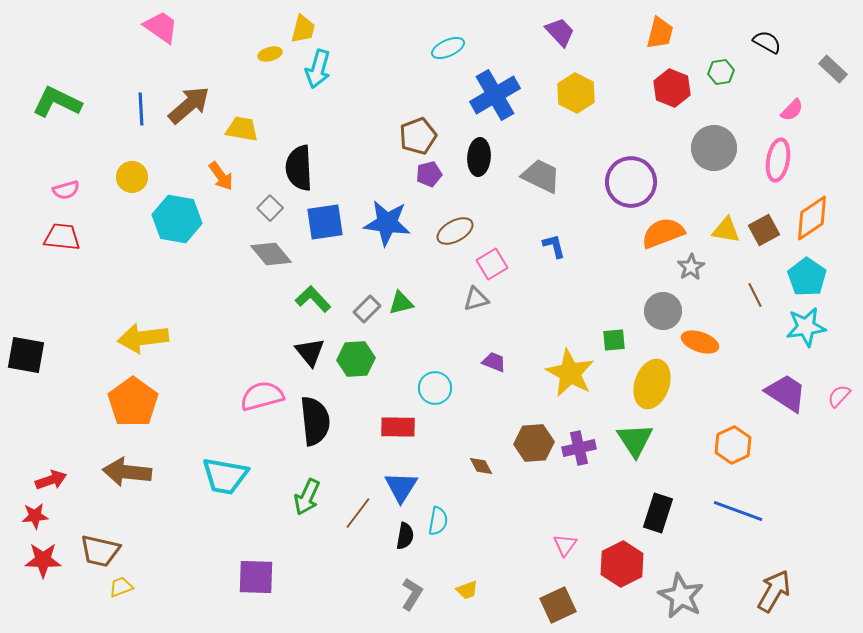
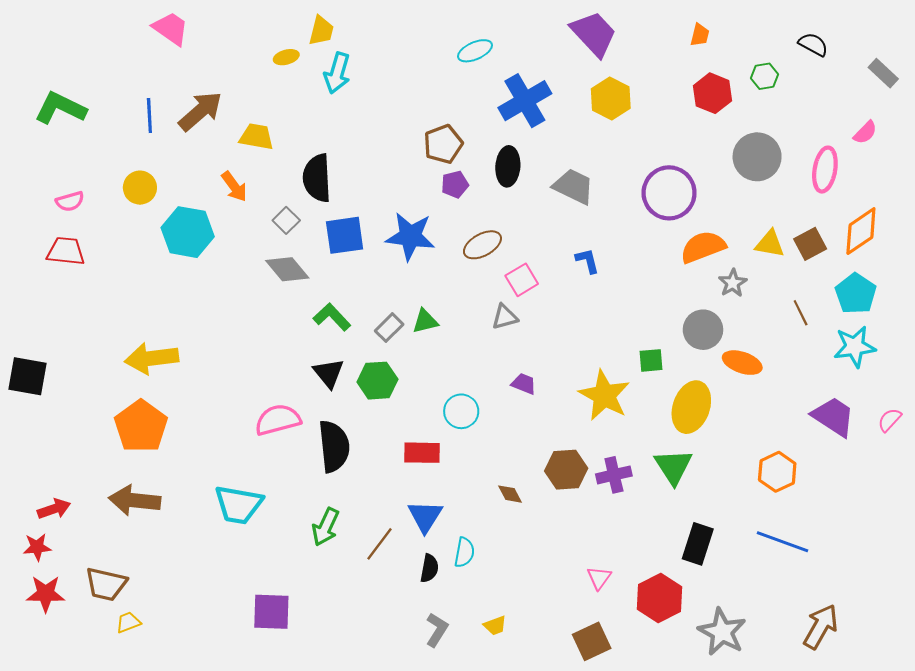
purple trapezoid: (560, 32) -> (594, 34), size x1.5
orange trapezoid: (660, 33) -> (700, 35), size x0.7
pink semicircle: (792, 110) -> (865, 132), moved

